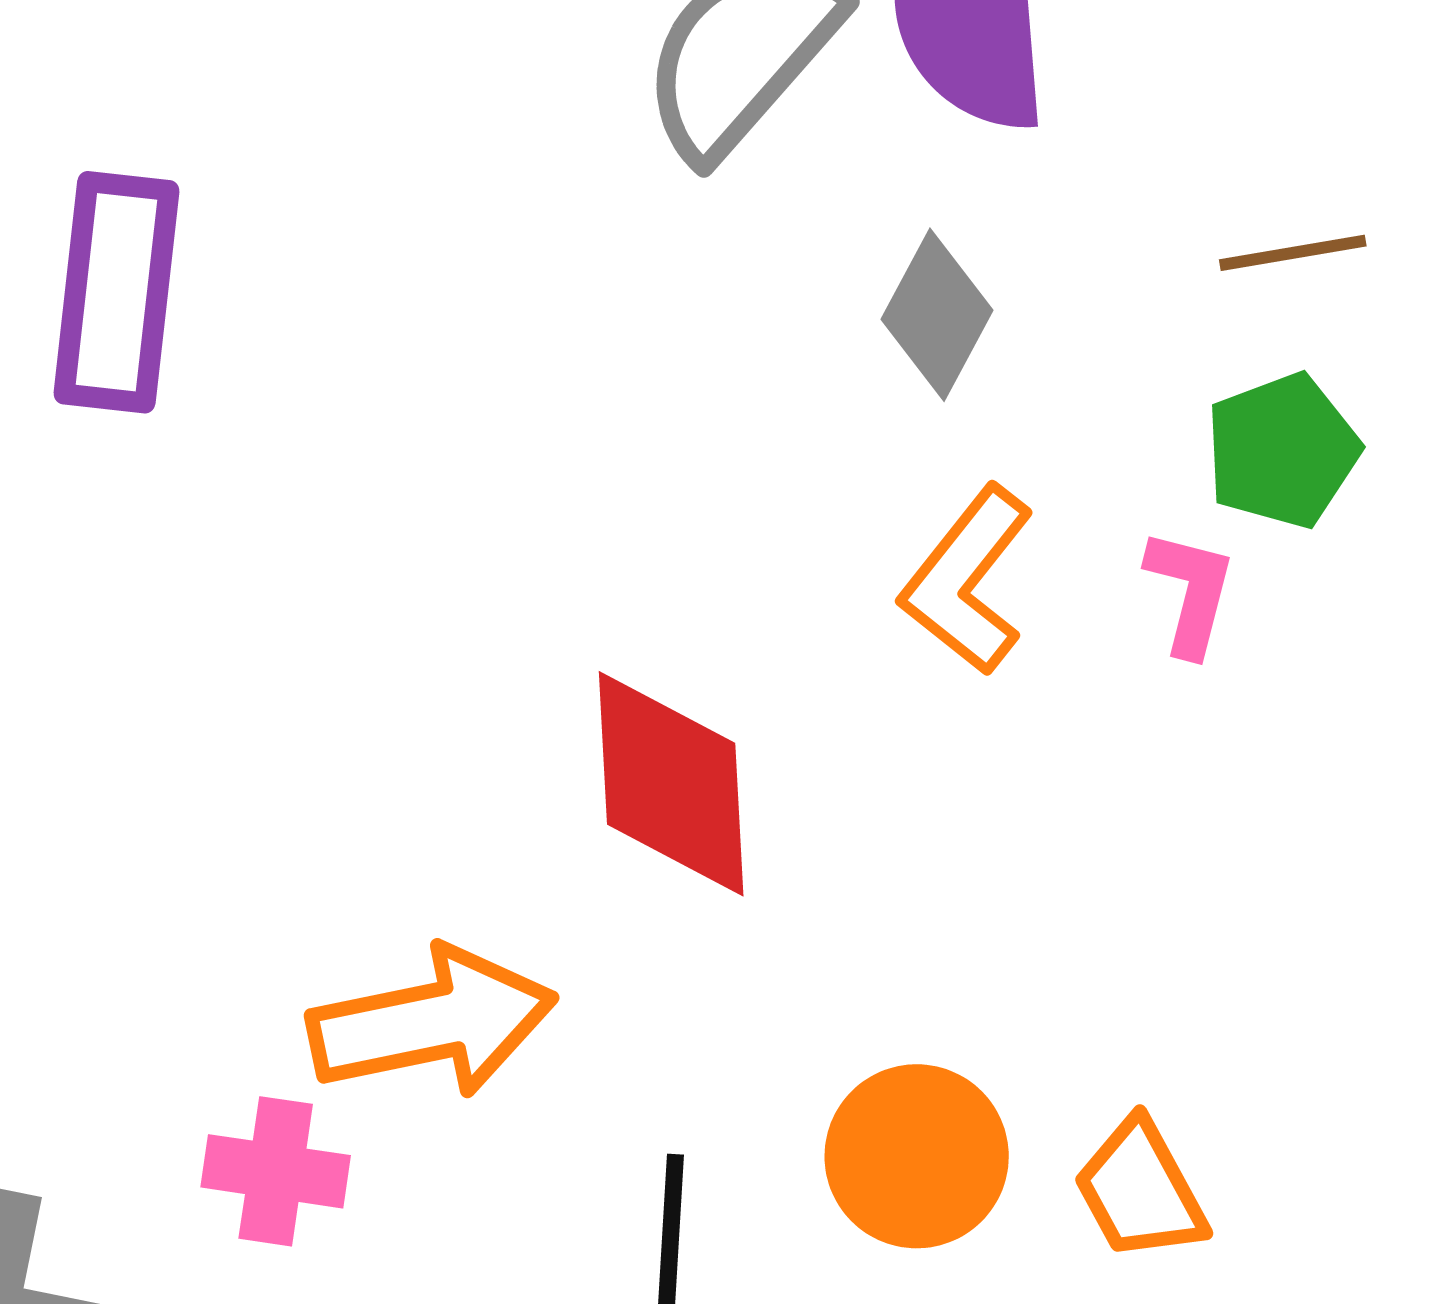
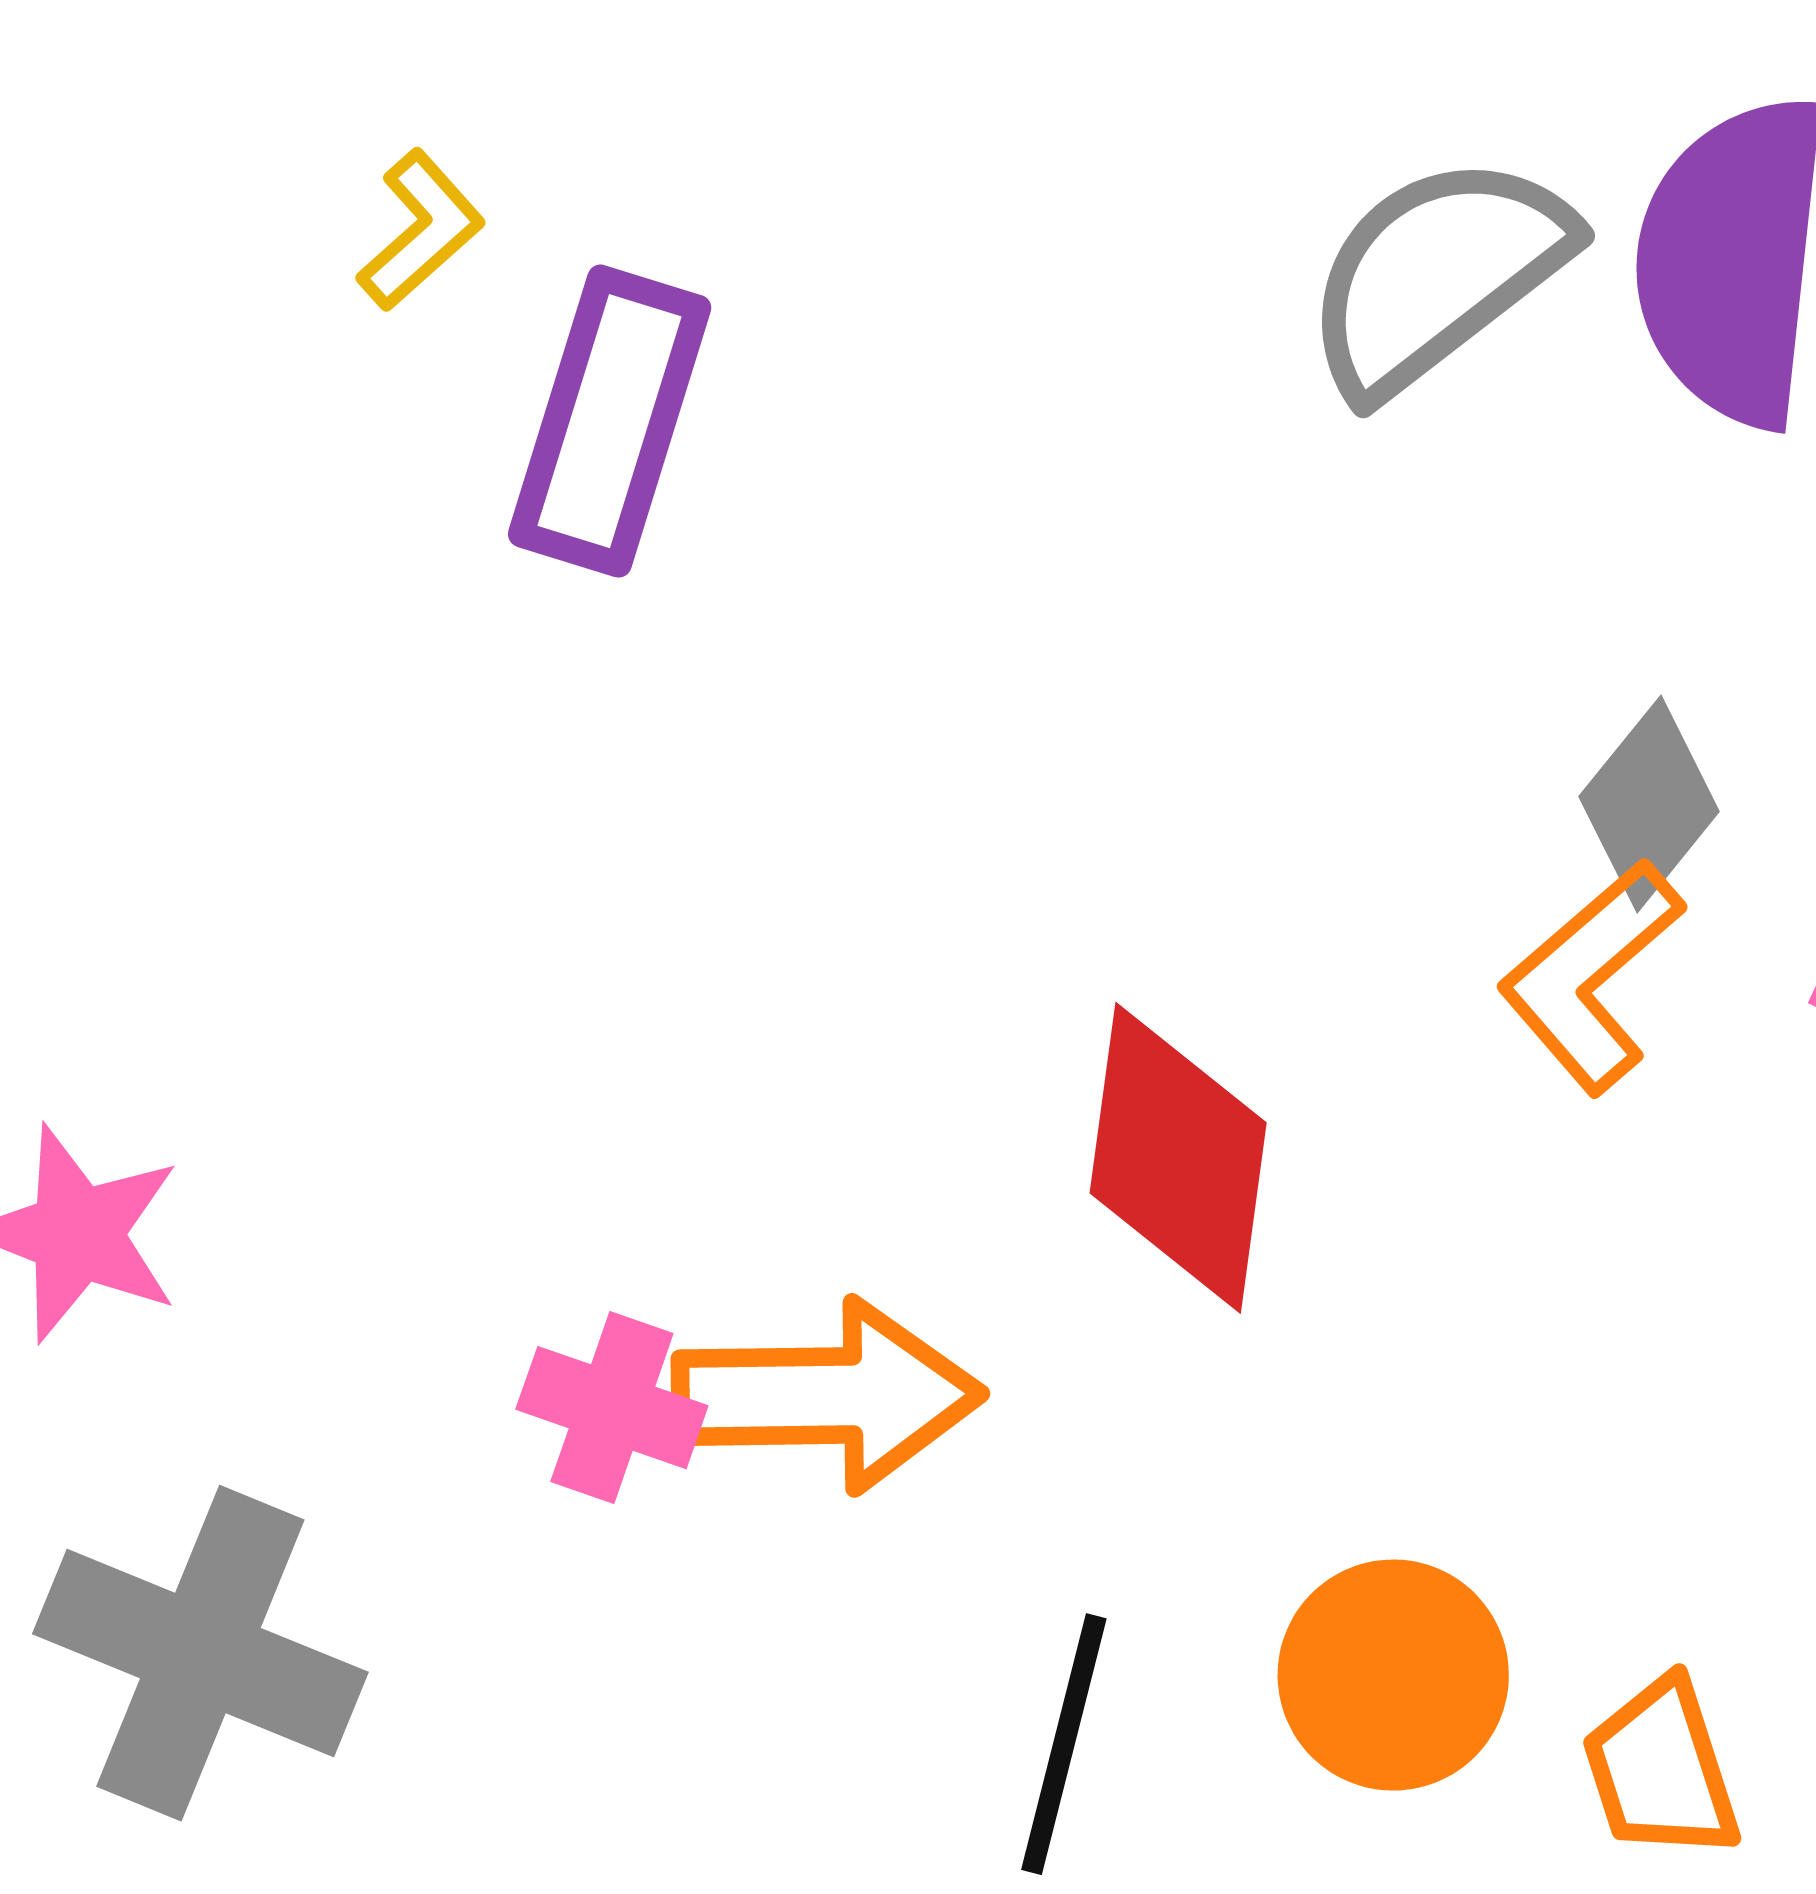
gray diamond: (937, 315) -> (1649, 804), moved
pink cross: (276, 1171) -> (612, 1408), moved

